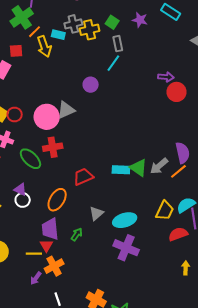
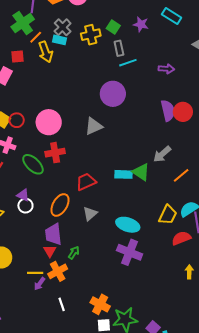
gray cross: (73, 24) -> (63, 27), moved, turned -30
cyan line: (113, 63) -> (128, 63), moved, turned 36
purple arrow: (166, 77) -> (166, 69), moved
purple circle: (91, 85) -> (113, 94), moved, size x1.6
red circle: (176, 92) -> (183, 112), moved
gray triangle: (66, 110) -> (94, 126), moved
purple semicircle: (183, 153) -> (168, 111), moved
gray arrow: (159, 166) -> (162, 154), moved
gray triangle: (96, 213) -> (90, 214), moved
cyan ellipse: (125, 220) -> (128, 225), turned 35
green arrow: (77, 234) -> (74, 253), moved
yellow line: (34, 254) -> (35, 273), moved

